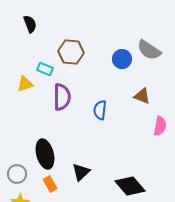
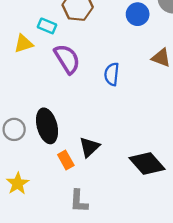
purple semicircle: (62, 97) -> (67, 59), turned -32
gray circle: (17, 174) -> (14, 129), moved
orange rectangle: (50, 184) -> (66, 160), moved

